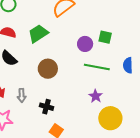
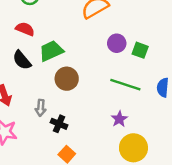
green trapezoid: (38, 34) -> (51, 51), moved
purple circle: (85, 44) -> (117, 43), moved
gray arrow: (22, 95) -> (41, 108), moved

